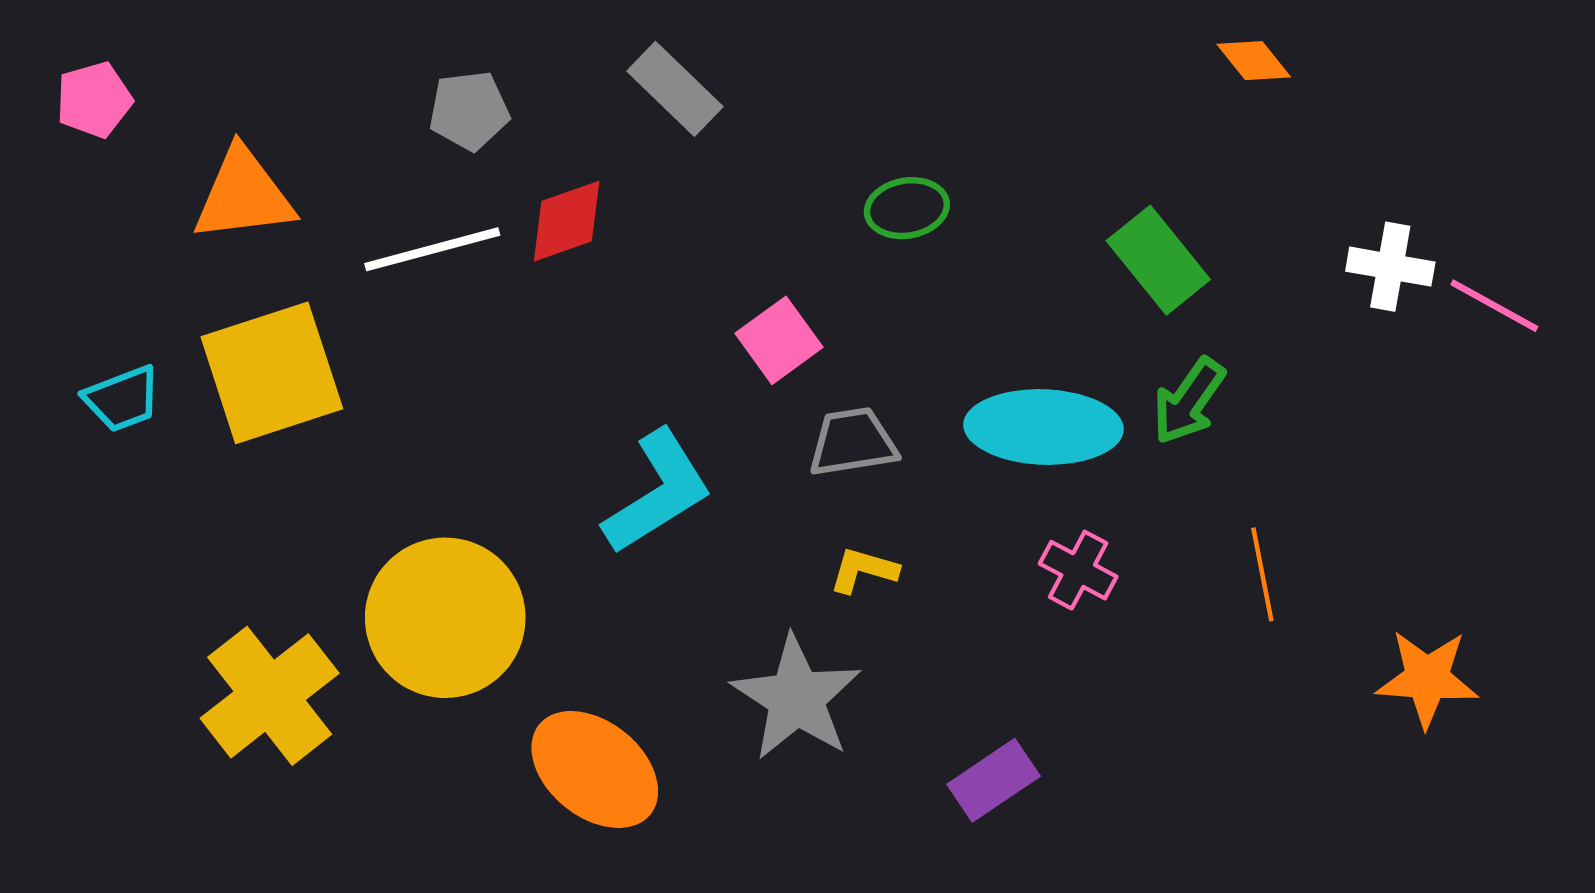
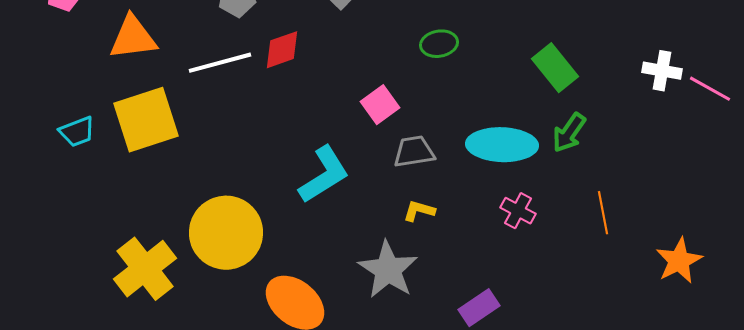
orange star: (1427, 678) -> (679, 261), turned -30

